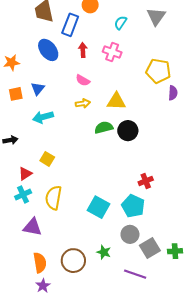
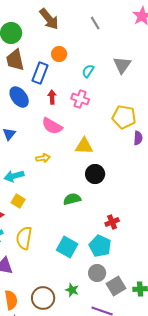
pink semicircle: (83, 80) -> (52, 126), size x1.5
yellow arrow: (83, 103) -> (43, 158), moved
cyan arrow: (43, 117) -> (14, 176), moved
green semicircle: (104, 127) -> (72, 199), moved

